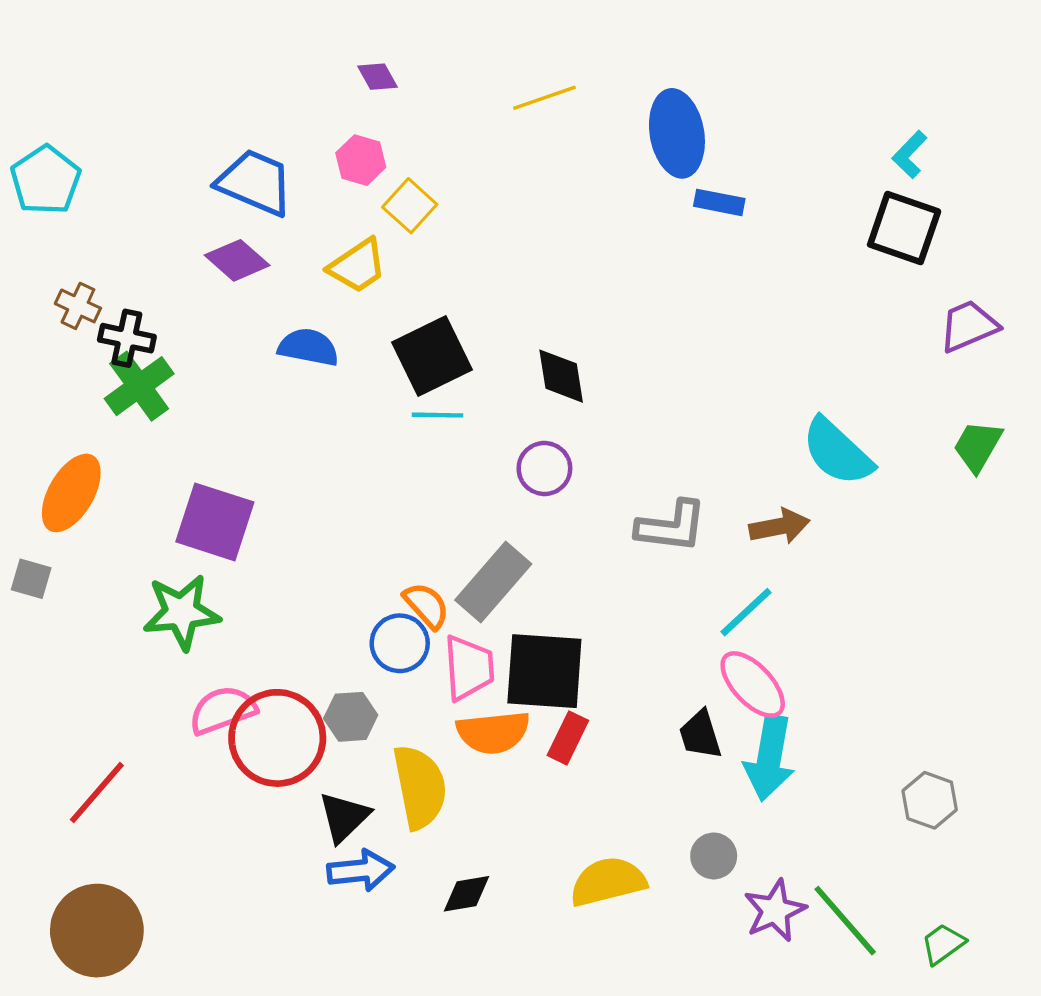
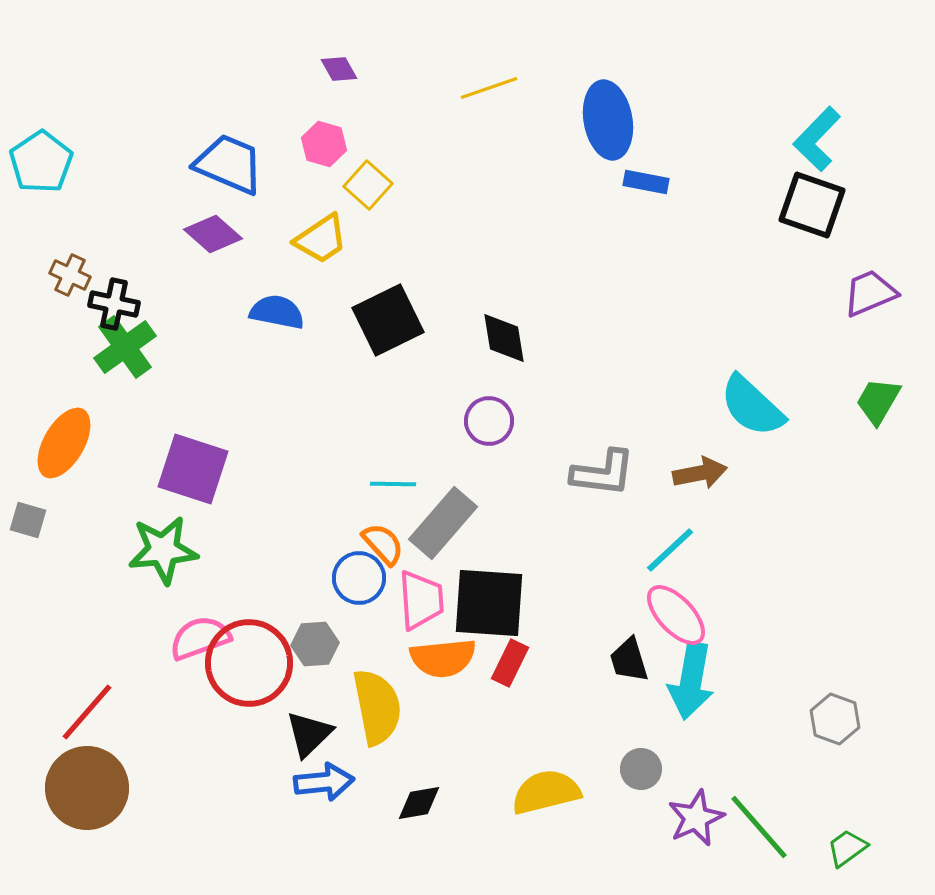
cyan L-shape: (910, 155) -> (817, 139), size x1.5
cyan line: (438, 415) -> (393, 484), moved
brown circle: (97, 931) -> (87, 788), moved

